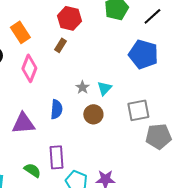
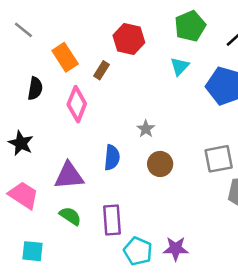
brown rectangle: (60, 45) -> (102, 70), moved
cyan triangle: (104, 88) -> (180, 66), moved
green semicircle: (32, 170) -> (70, 216), moved

